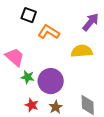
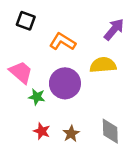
black square: (29, 15) -> (26, 21), moved
purple circle: (51, 81) -> (65, 83), moved

